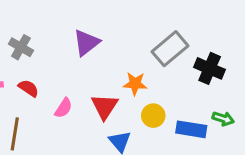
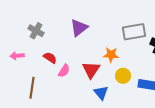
gray rectangle: (170, 49) -> (134, 32), turned 30
red semicircle: (29, 88) -> (50, 58), moved

